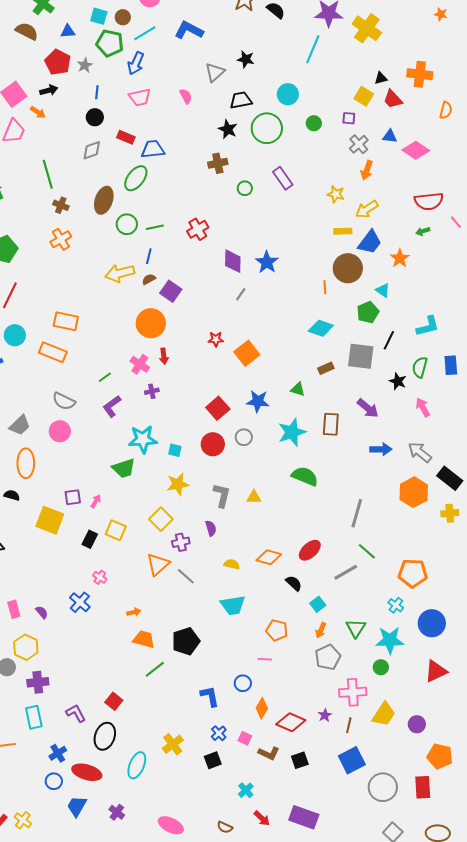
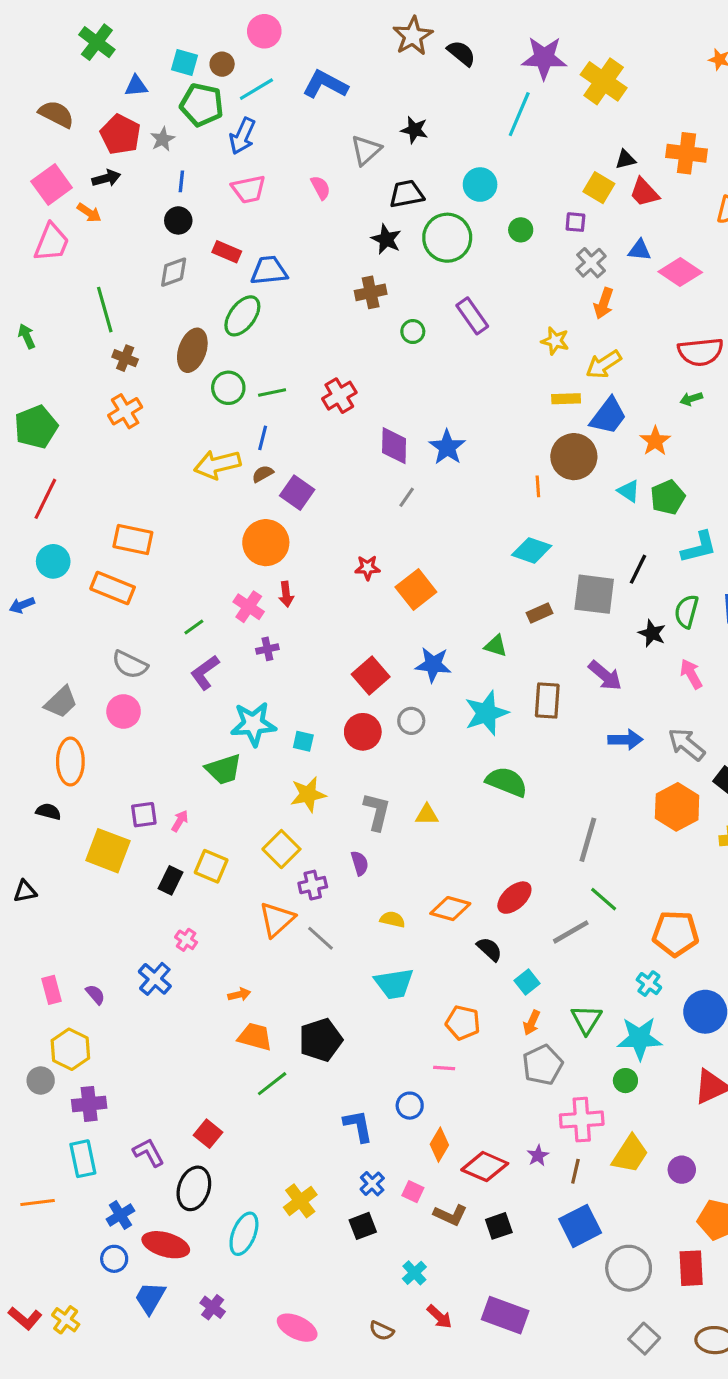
brown semicircle: (27, 31) -> (56, 114), moved
green pentagon: (368, 312) -> (668, 497), moved

